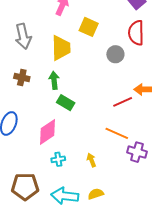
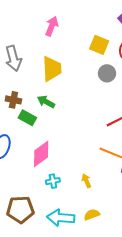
yellow square: (89, 27) -> (99, 45), moved
green arrow: (54, 80) -> (46, 102), turned -54
green rectangle: (66, 103) -> (27, 118), moved

